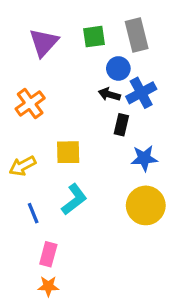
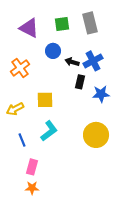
purple triangle: (44, 43) -> (29, 28), turned -45
blue circle: (118, 68) -> (53, 51), moved
blue star: (144, 158) -> (101, 94), moved

